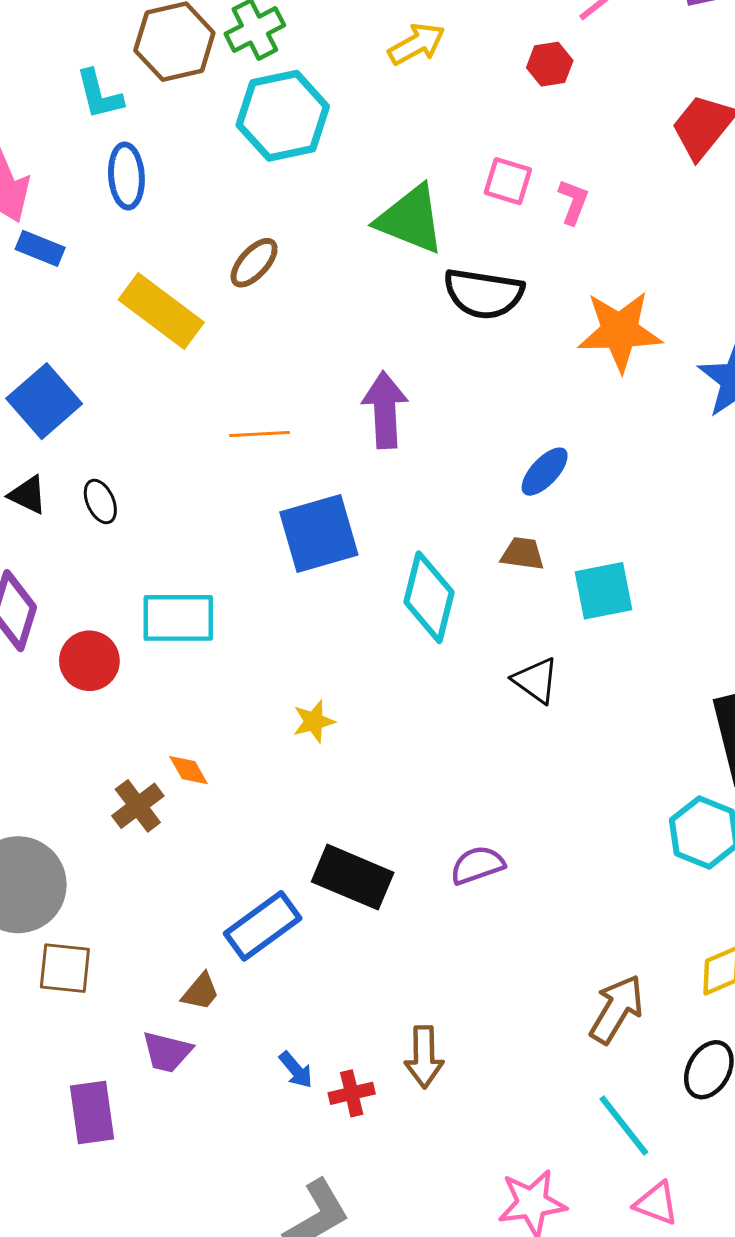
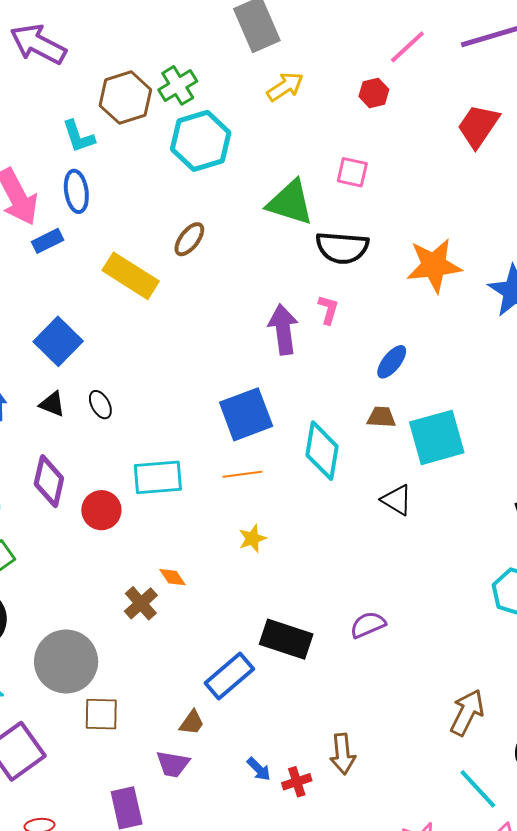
blue ellipse: (126, 176) -> (76, 191), moved
pink L-shape: (573, 202) -> (328, 310), moved
blue rectangle: (40, 248) -> (48, 241), turned -44
orange line: (259, 434) -> (242, 474), moved
cyan square: (604, 591) -> (437, 437), size x1.4

